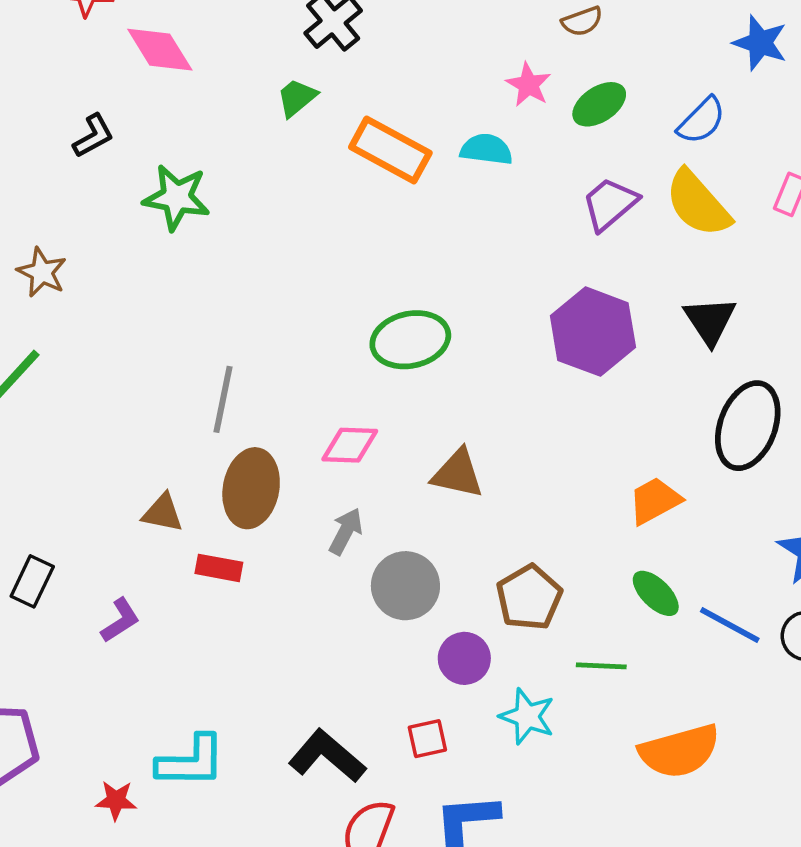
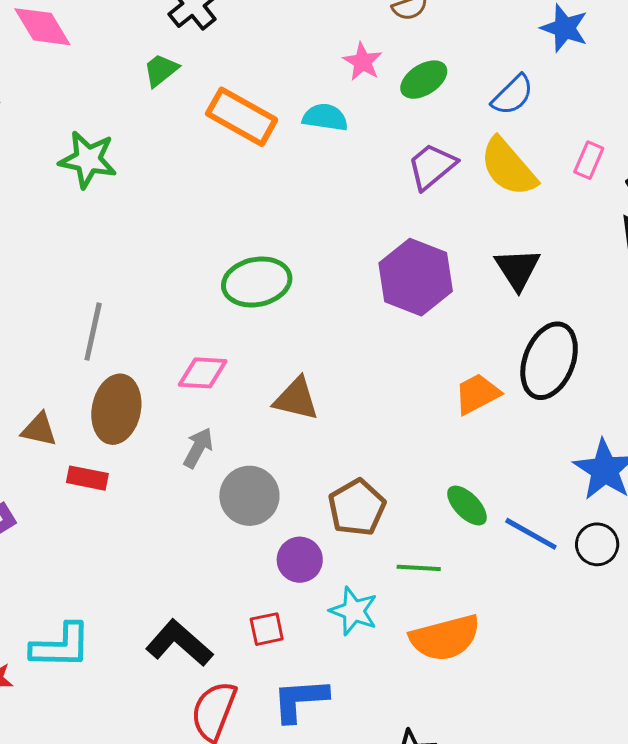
green star: (177, 197) -> (88, 160), moved
orange trapezoid: (655, 501) -> (477, 394), moved
orange semicircle: (679, 751) -> (445, 638), moved

